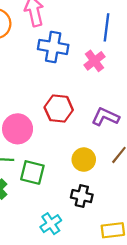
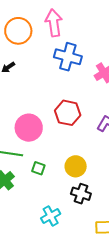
yellow circle: (84, 160) -> (76, 166), moved
green square: (32, 172) -> (38, 168), size x0.6

